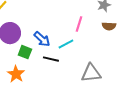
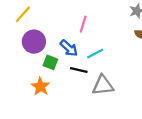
pink line: (79, 24) -> (83, 24), moved
gray triangle: (91, 73) -> (103, 85), moved

